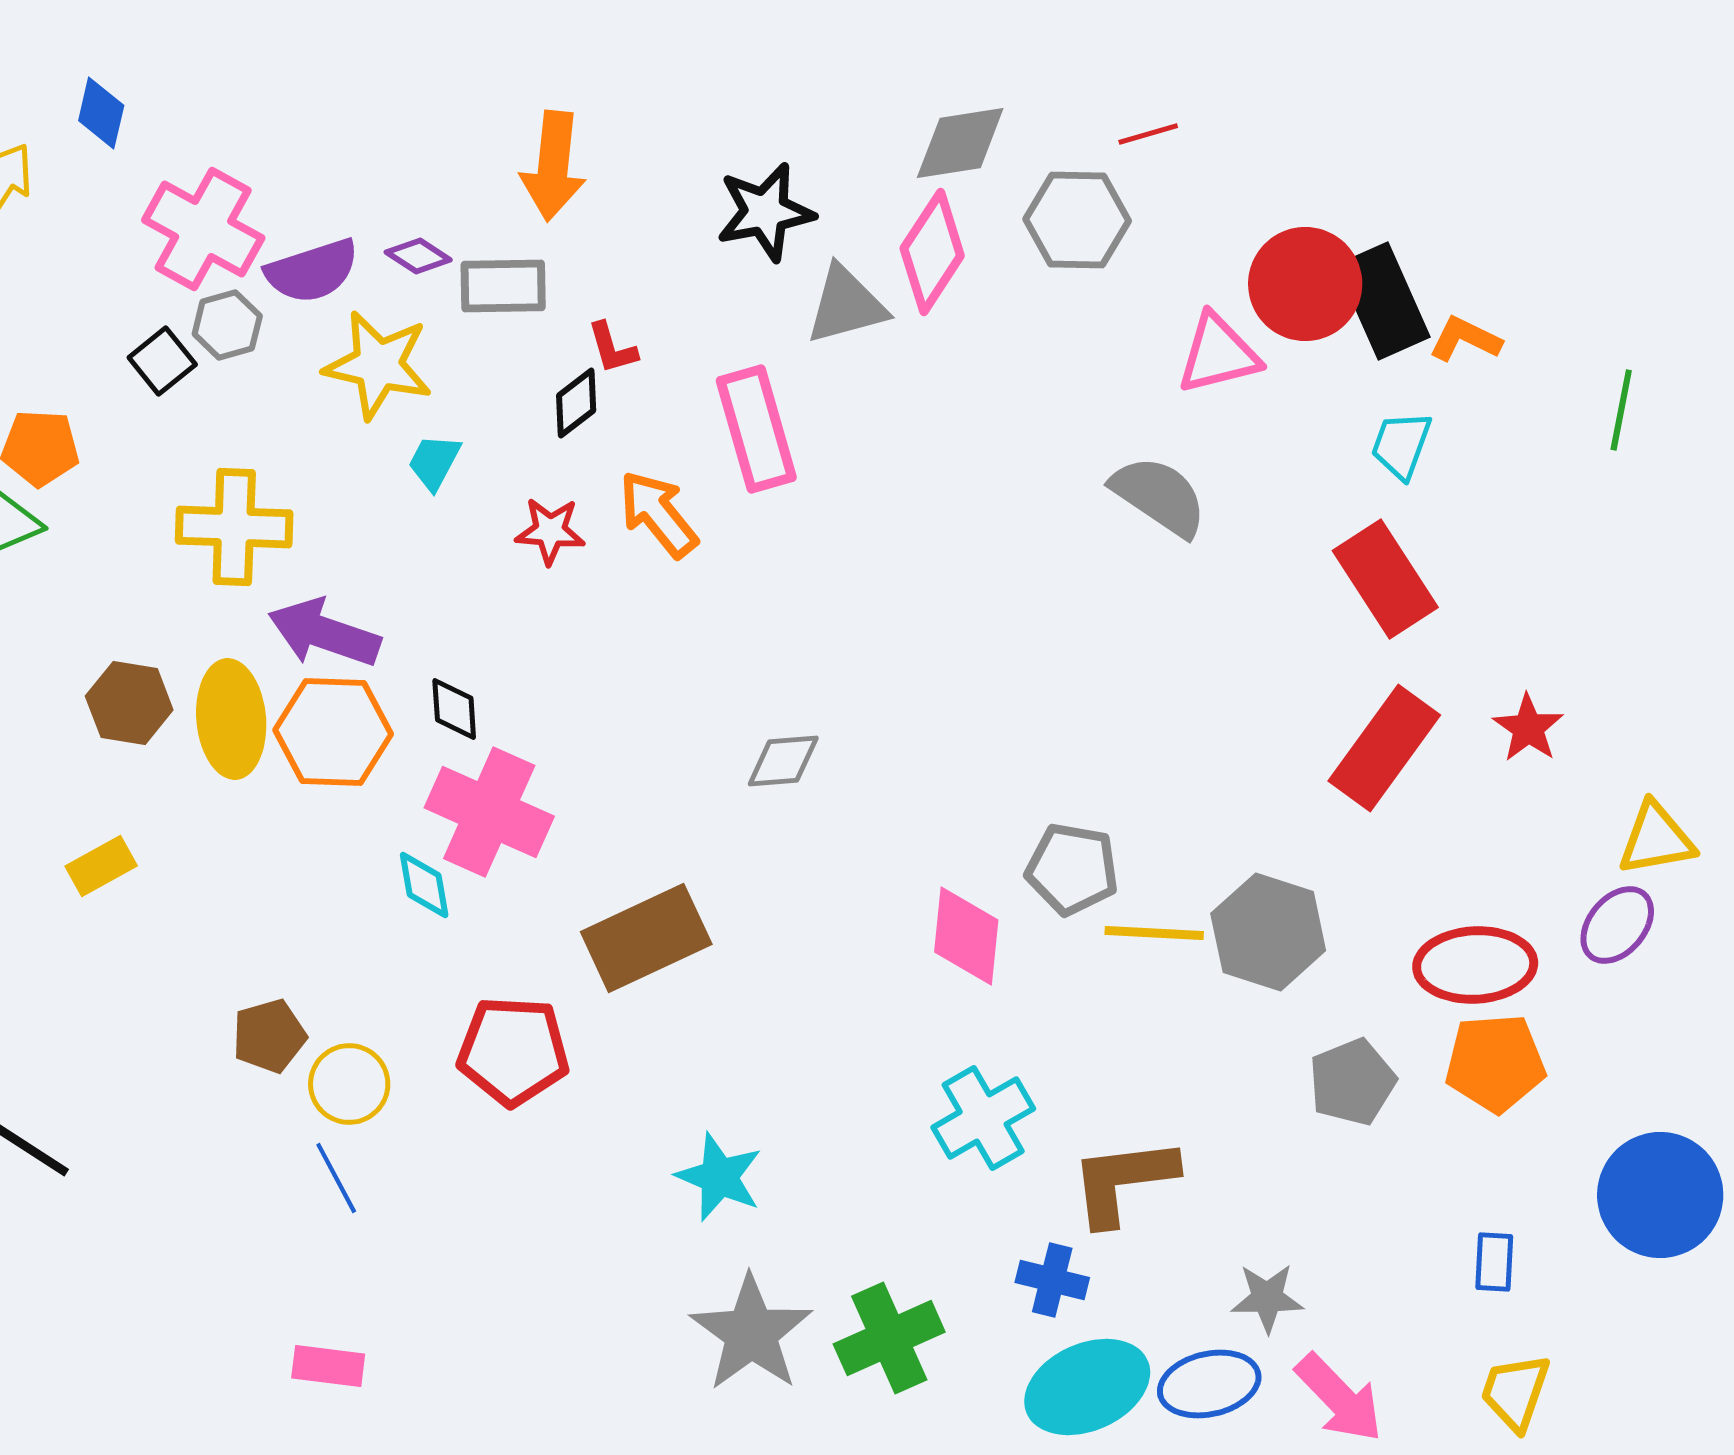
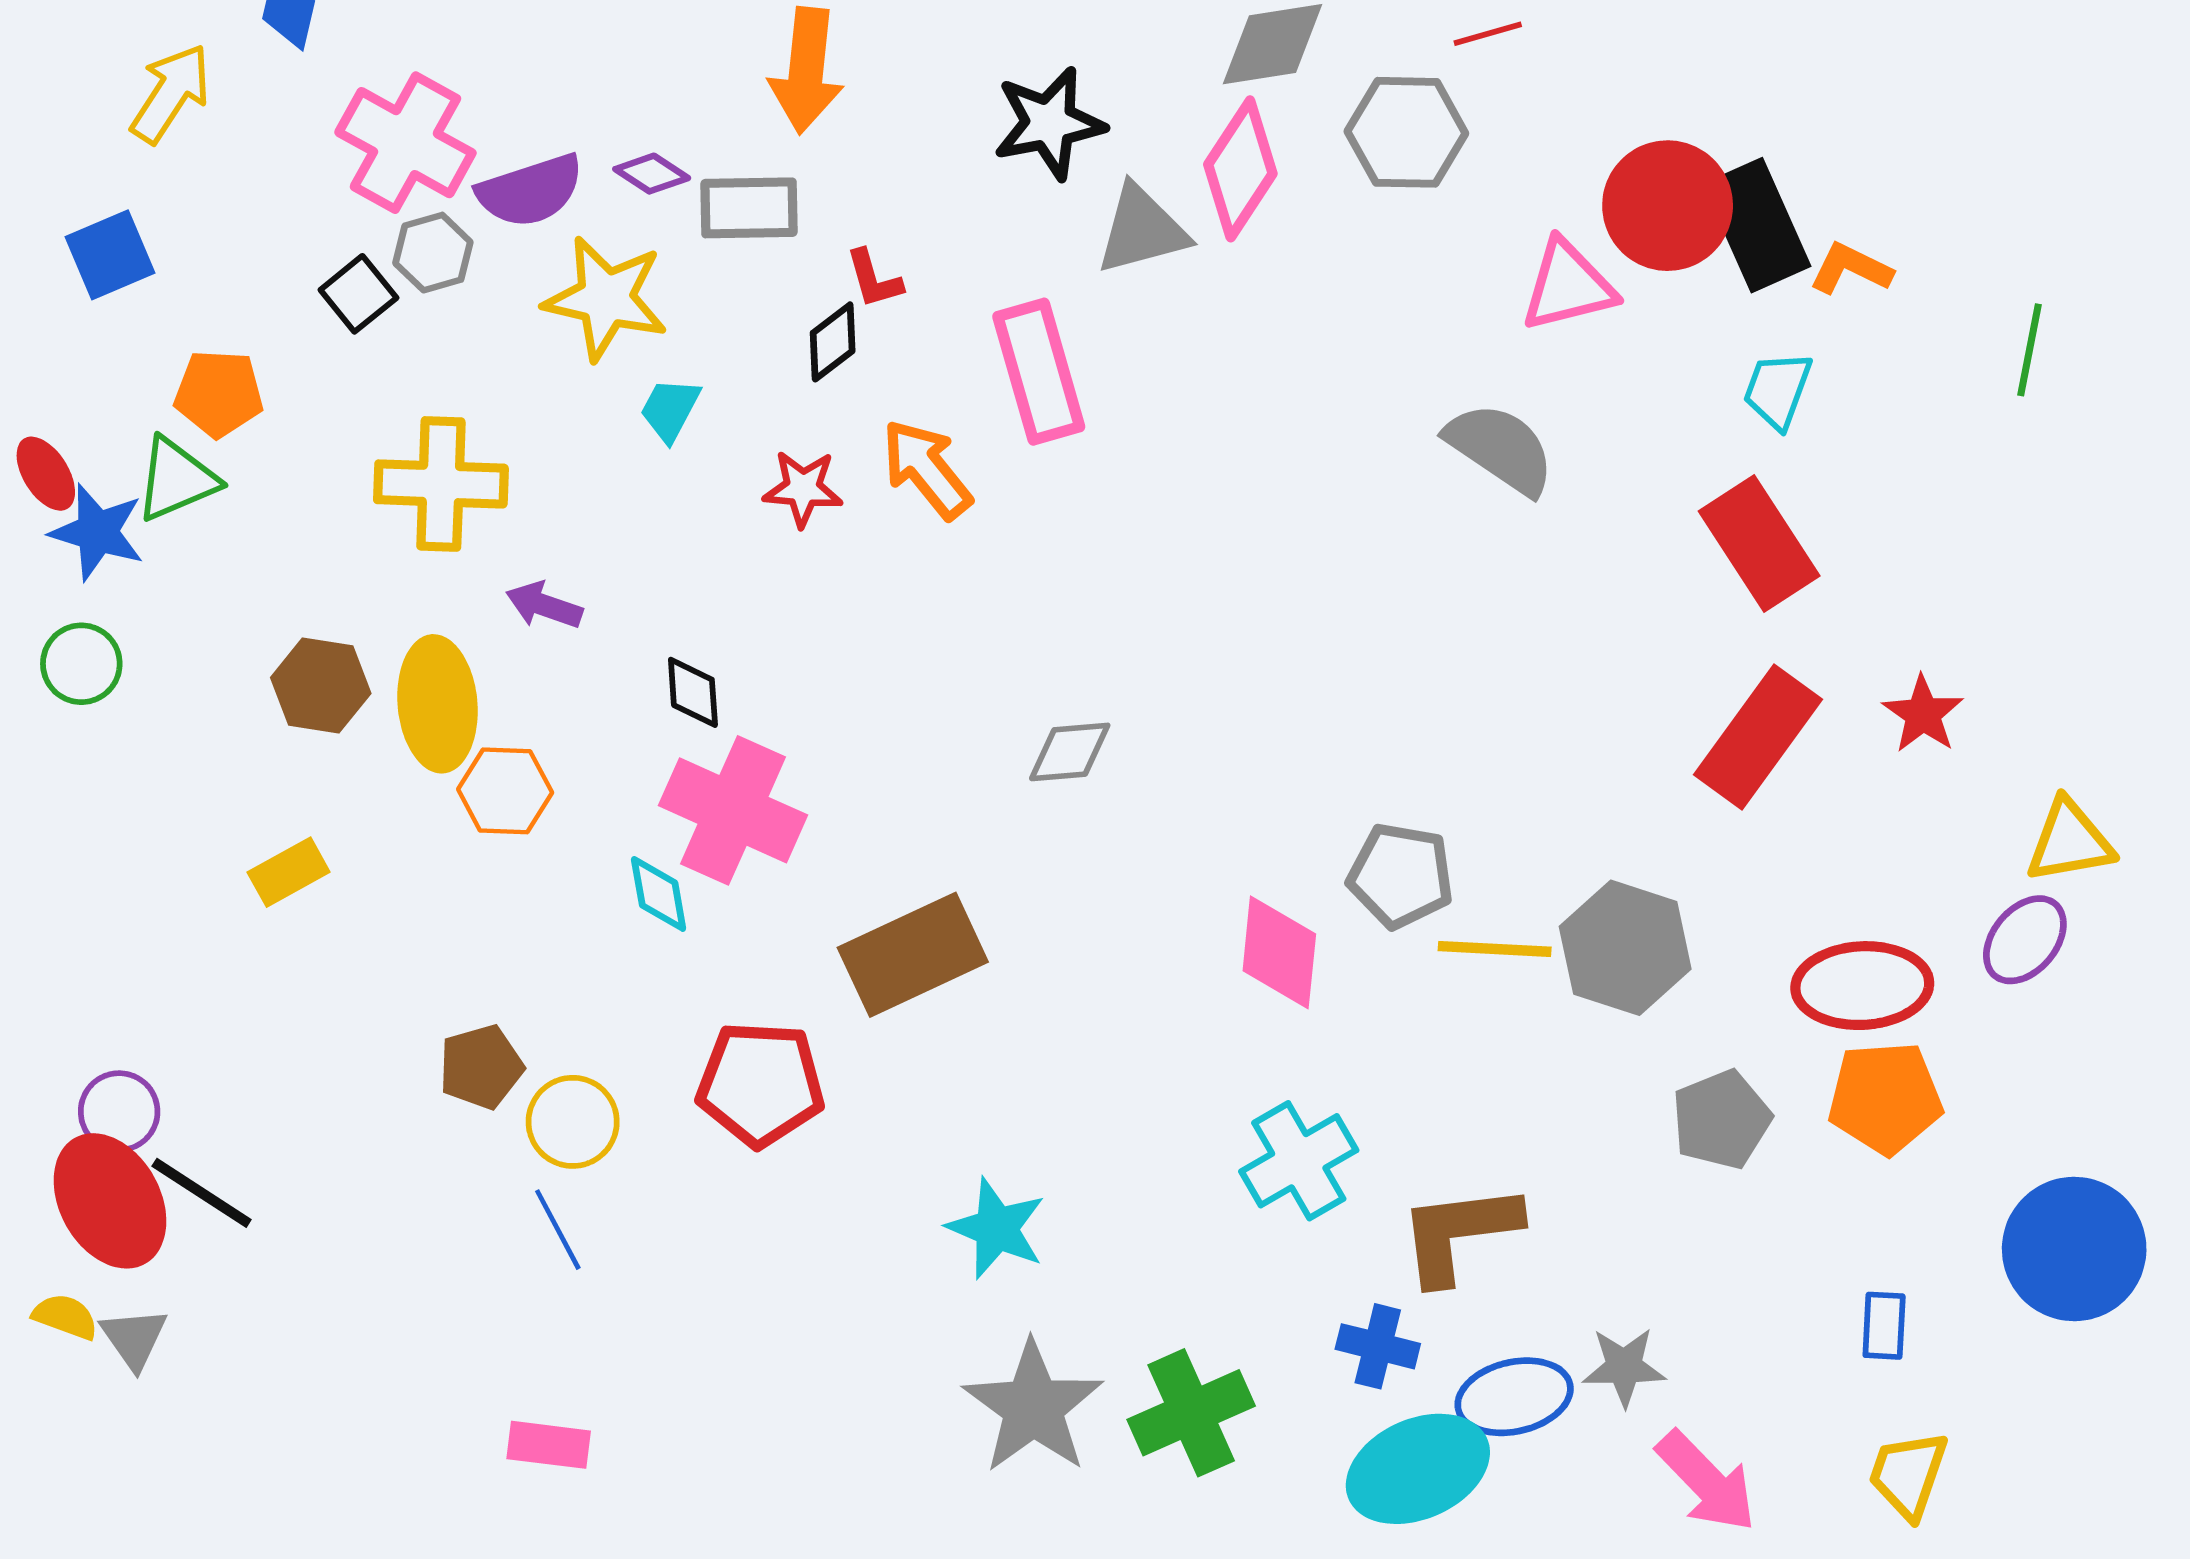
purple arrow: (324, 633) -> (544, 605), size x0.6
orange hexagon: (333, 732) -> (505, 791), moved, size x0.7
blue ellipse: (1209, 1384) -> (1514, 1397), moved

